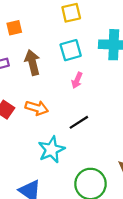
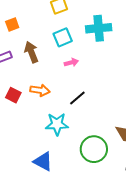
pink arrow: (77, 80) -> (71, 62), turned -120
cyan star: (51, 150) -> (57, 124), turned 30

